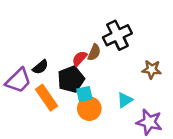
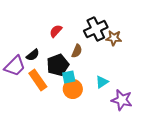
brown semicircle: (94, 52) -> (77, 51), moved
red semicircle: (80, 58) -> (56, 31), moved
brown star: (152, 70) -> (114, 38), moved

